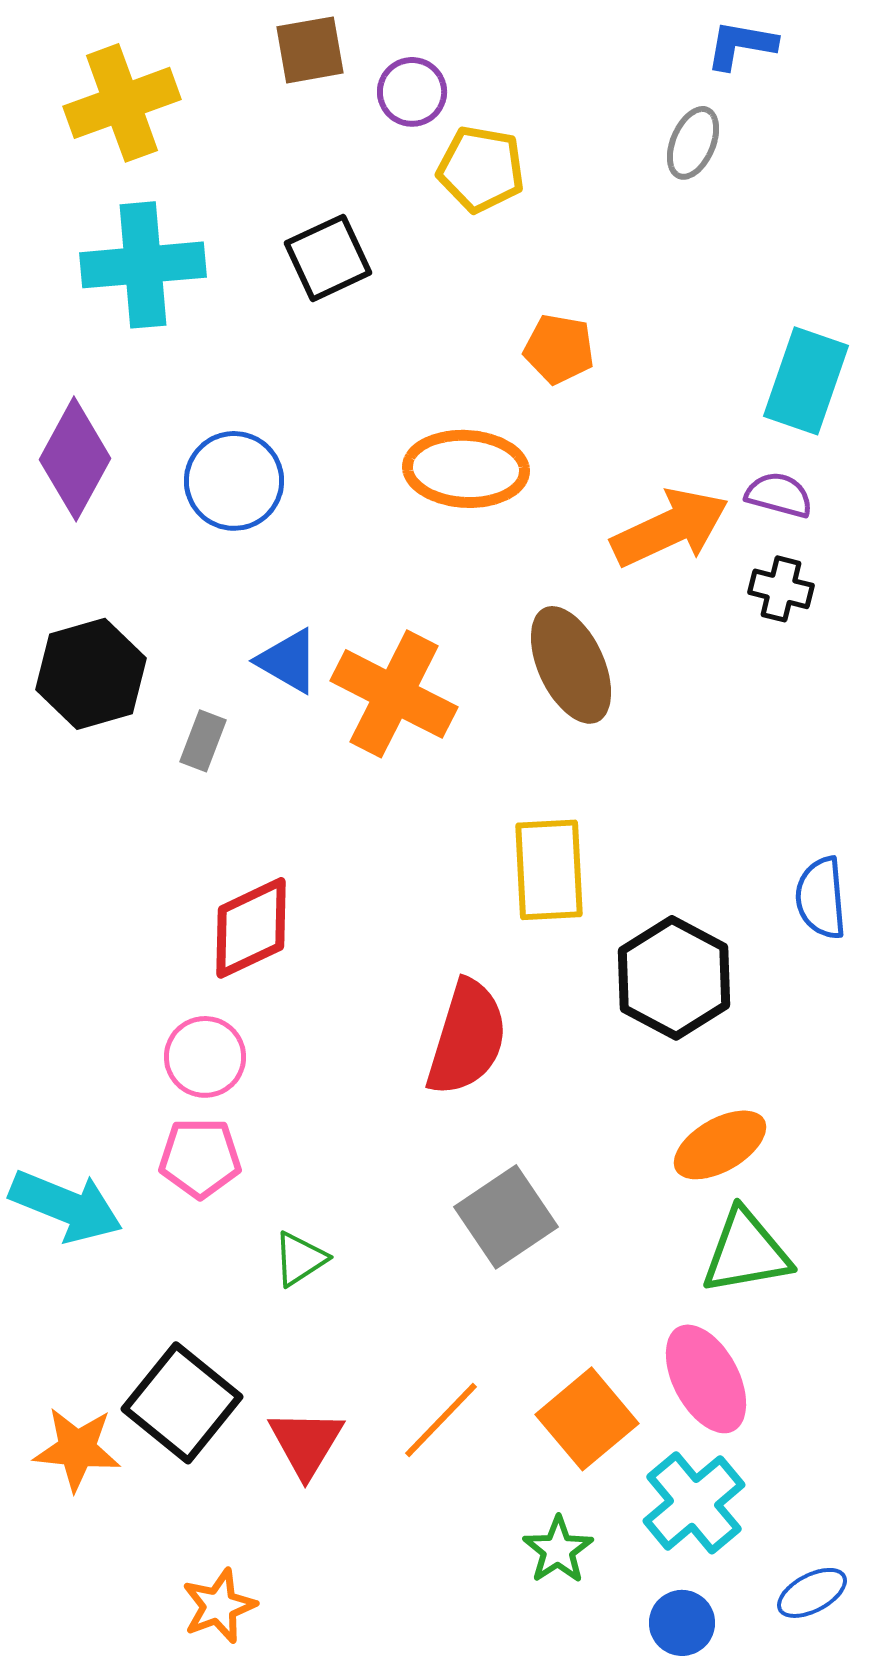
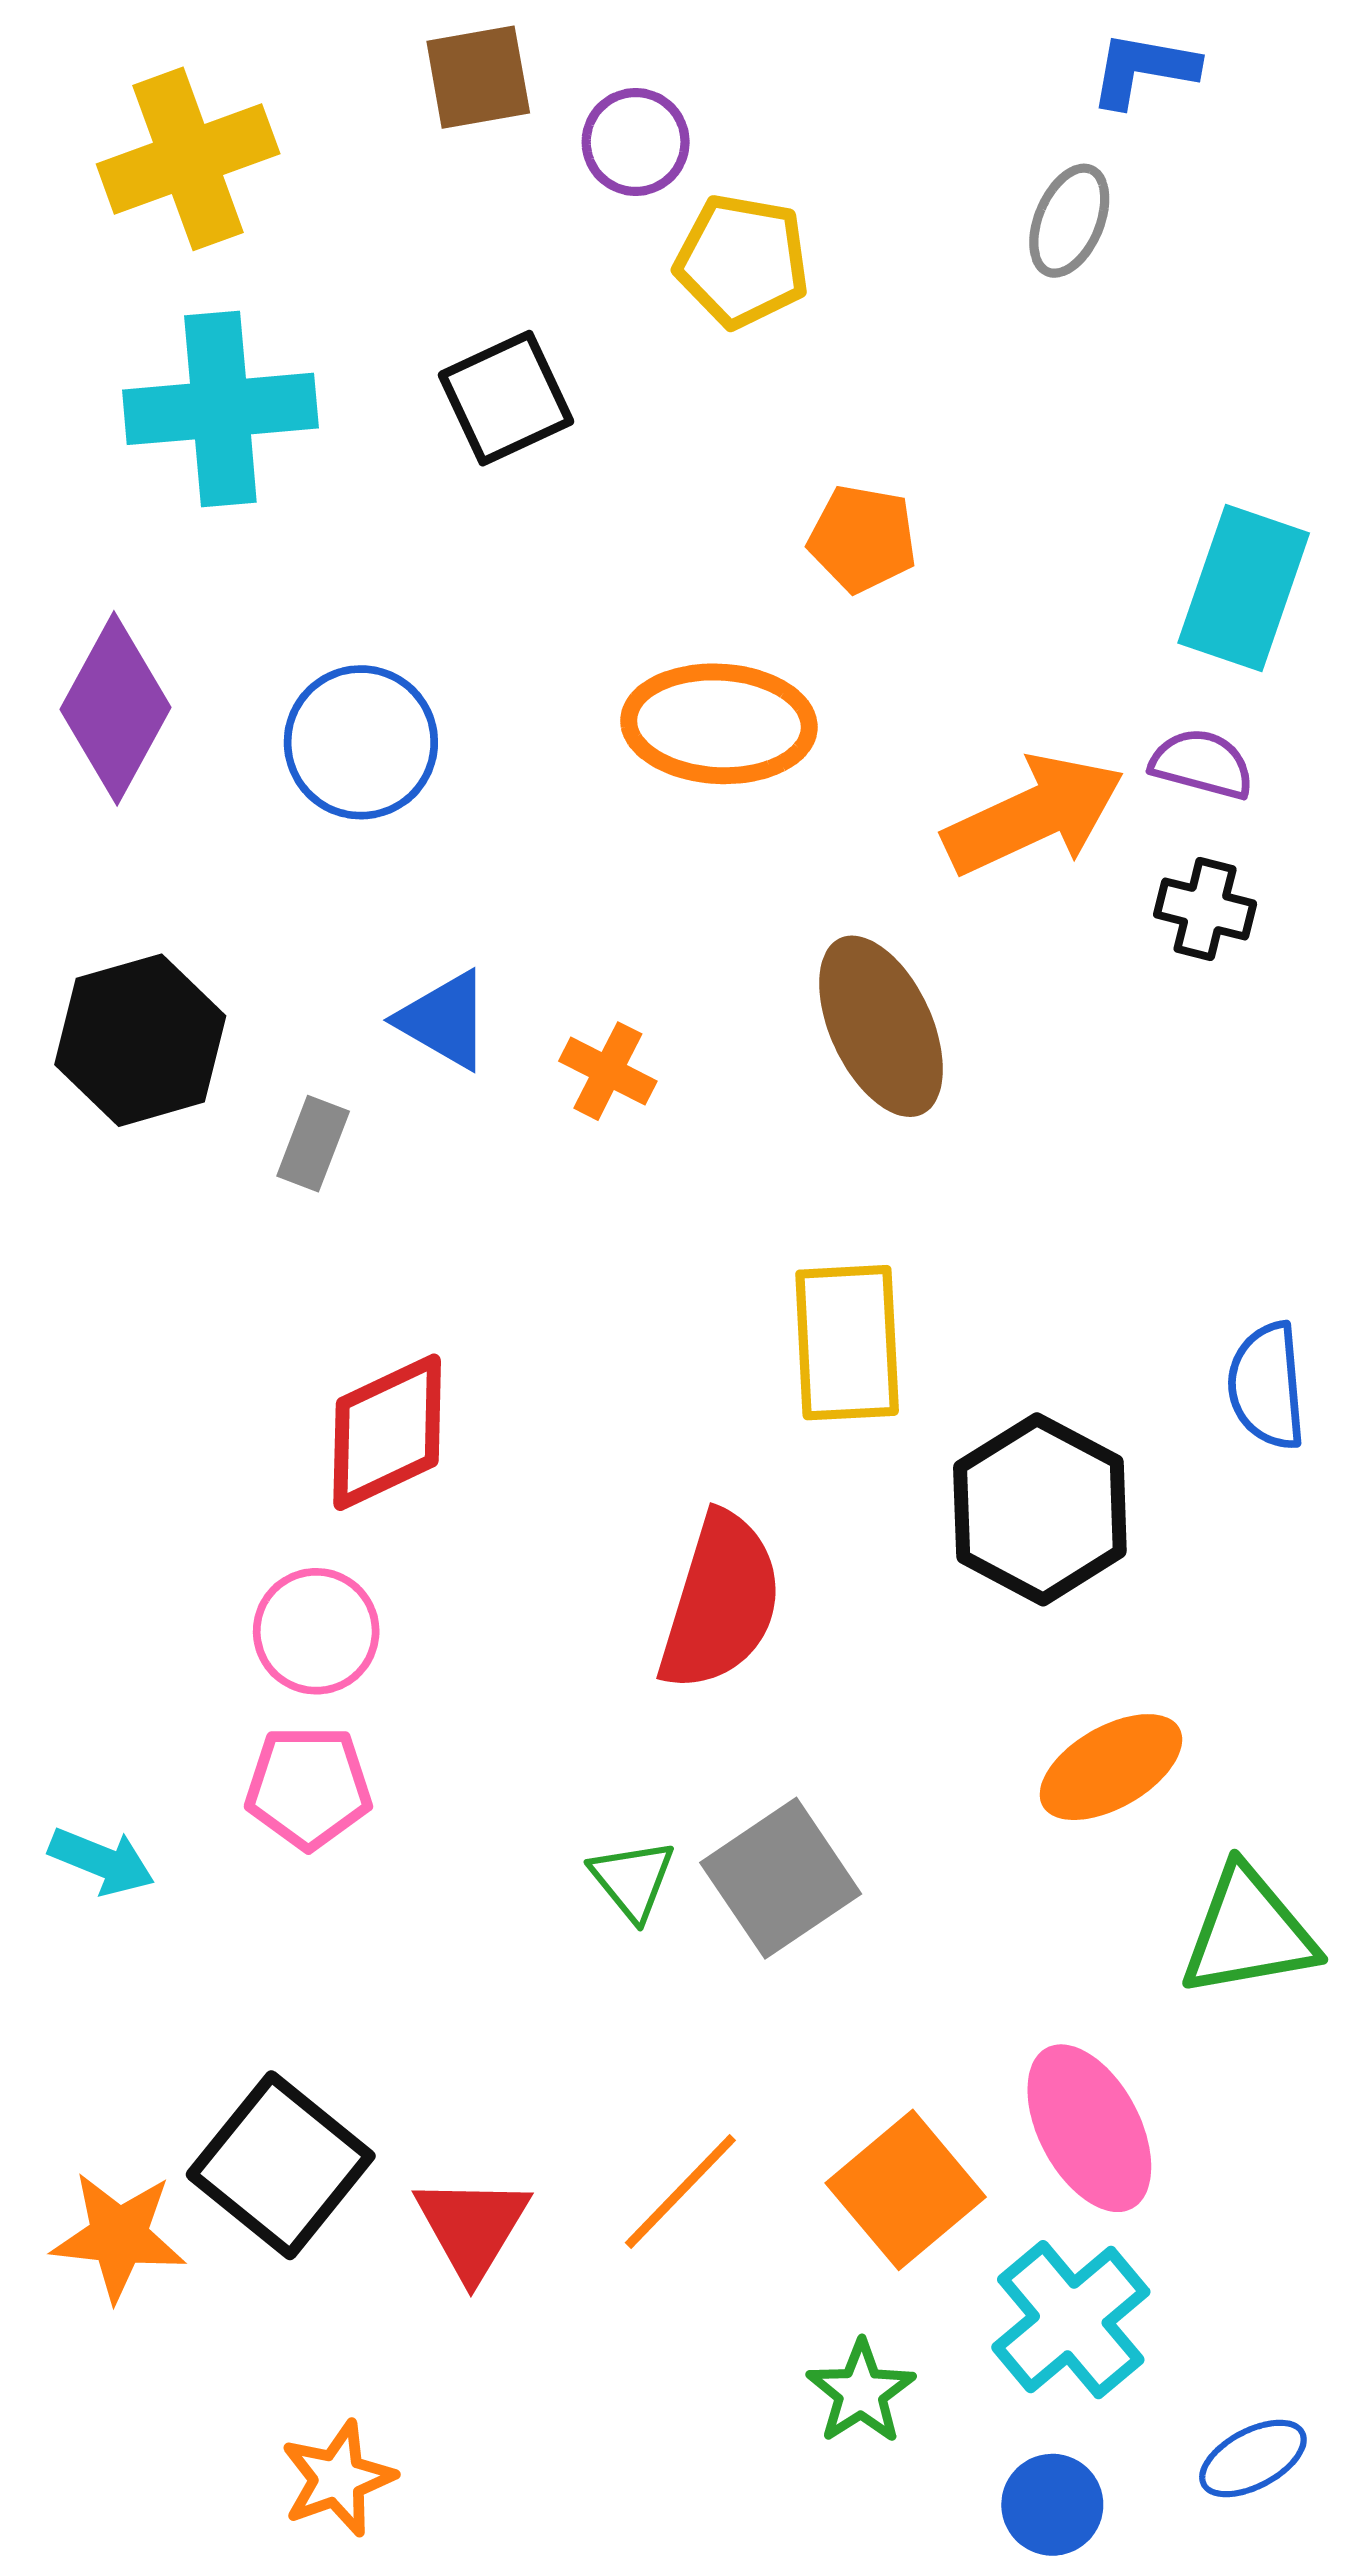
orange cross: (394, 694) -> (608, 1071), size x0.5
cyan arrow: (66, 1206) -> (102, 1861), size x0.6
green triangle: (746, 1252) -> (1248, 1932), moved
green triangle: (300, 1259) -> (633, 1880), moved, turned -36

